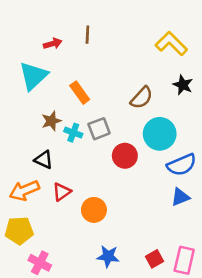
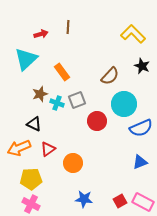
blue triangle: (180, 197) -> (140, 162), moved
yellow pentagon: (19, 231) -> (31, 179), moved
pink rectangle: (184, 260) -> (143, 202), turned -75

